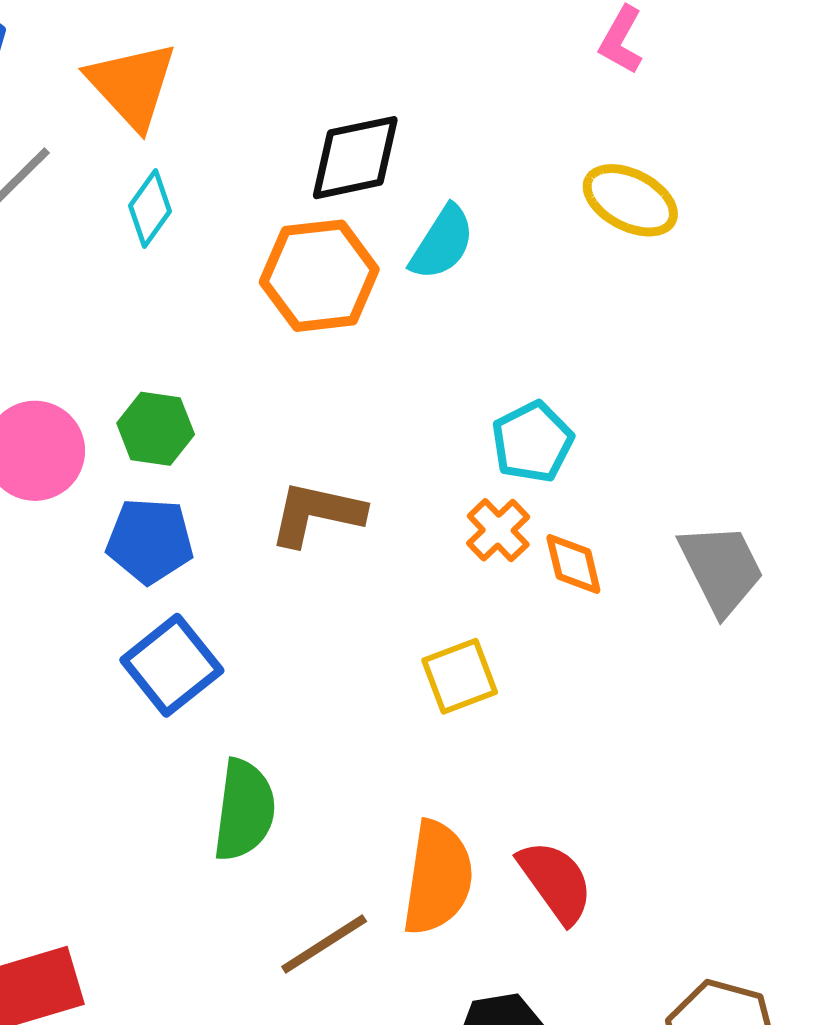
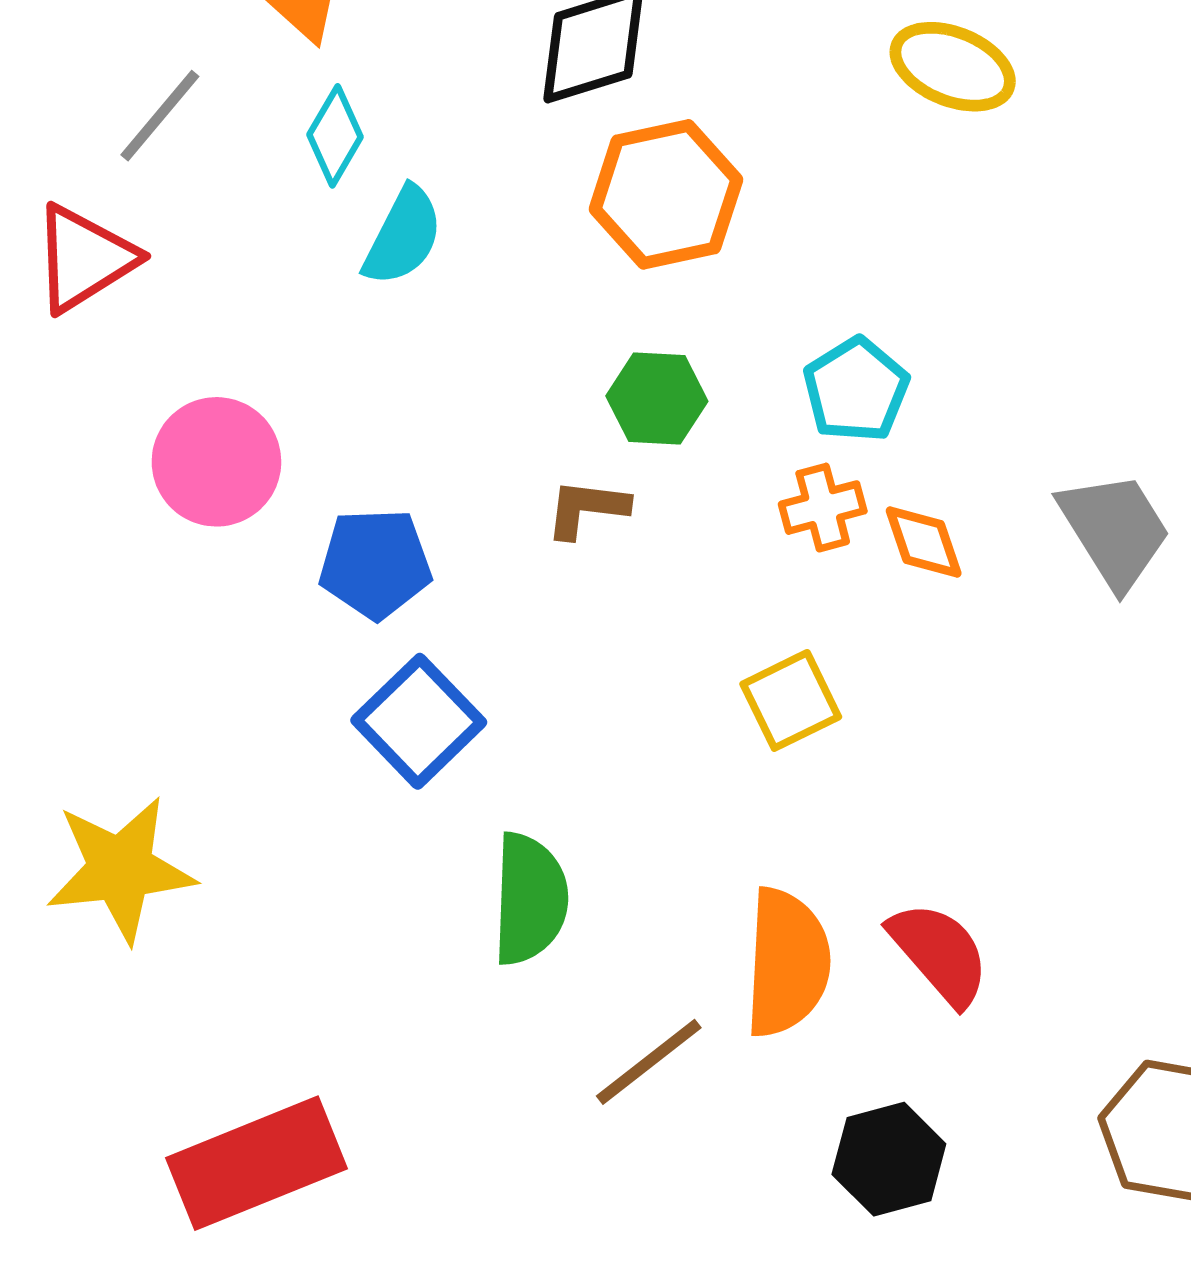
cyan semicircle: (442, 243) -> (403, 236), moved
orange hexagon: (319, 276) -> (666, 194), moved
green hexagon: (156, 429) -> (657, 399), moved
brown L-shape: (317, 514) -> (587, 509), size x0.7
orange cross: (498, 530) -> (823, 508), turned 34

